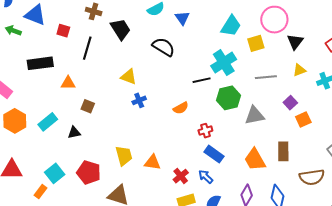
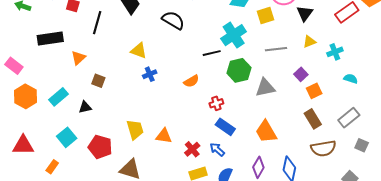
orange triangle: (68, 83) -> (78, 58), turned -42
brown rectangle: (283, 151) -> (313, 119), moved, turned -30
cyan square: (55, 173) -> (67, 137), moved

